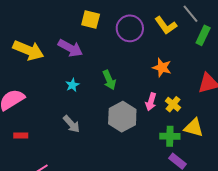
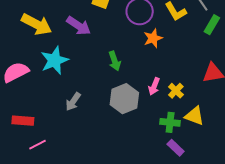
orange star: (162, 68) -> (153, 38), moved, turned 30
cyan star: (72, 85) -> (55, 60), moved, size x2.0
gray arrow: (71, 124) -> (73, 102), turned 72
red rectangle: (21, 135) -> (23, 121), moved, size x1.5

